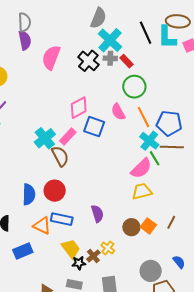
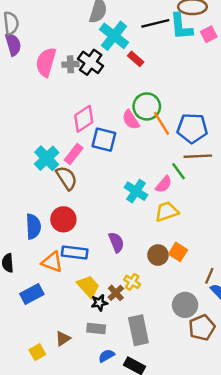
black line: (146, 33) -> (155, 23), turned -75
gray cross: (110, 58) -> (70, 64), moved
green circle: (134, 87) -> (147, 106), moved
cyan cross: (149, 141) -> (136, 191), moved
pink semicircle: (141, 168) -> (164, 184), size x0.7
brown line: (171, 222) -> (209, 276), moved

